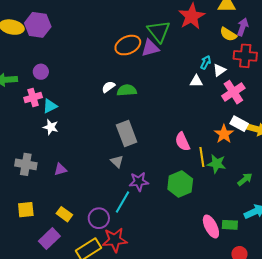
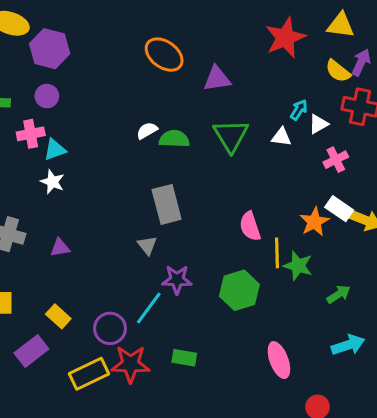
purple hexagon: (38, 25) -> (50, 49), moved
green triangle: (159, 31) -> (231, 136), moved
orange ellipse: (128, 45) -> (164, 55), moved, turned 55
pink cross: (233, 92) -> (336, 160), size x0.7
green rectangle: (230, 225) -> (184, 358), moved

